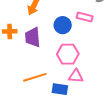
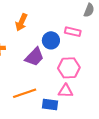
purple trapezoid: (33, 37) -> (34, 57), moved, turned -130
pink hexagon: (68, 54) -> (69, 68), moved

